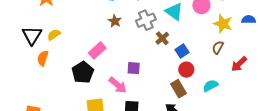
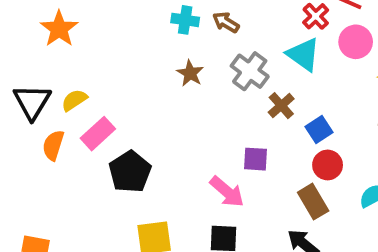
gray cross: (146, 20) -> (250, 71), turned -30
pink rectangle: (97, 50) -> (98, 134), moved
purple square: (134, 68) -> (255, 159), moved
pink arrow: (118, 85) -> (227, 192), moved

